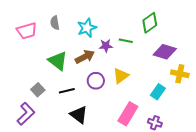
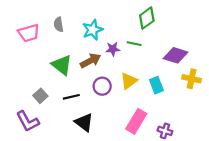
green diamond: (150, 23) -> (147, 18), moved
cyan rectangle: (158, 92) -> (156, 85), moved, turned -56
purple L-shape: (26, 114) -> (28, 121), turned 105

